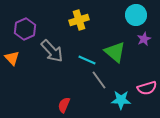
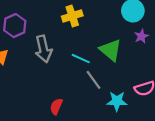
gray arrow: (52, 51) -> (43, 49), turned 30

